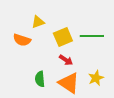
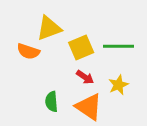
yellow triangle: (38, 22) -> (49, 28), size x1.5
yellow star: (96, 78) -> (118, 85), moved

